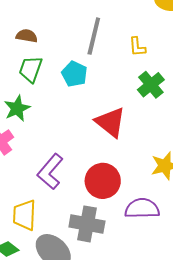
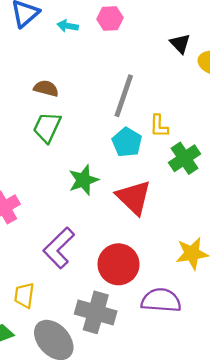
yellow L-shape: (137, 47) -> (159, 126), moved
cyan pentagon: (74, 74) -> (127, 142), moved
green star: (17, 108) -> (83, 180), moved
yellow trapezoid: (24, 215) -> (24, 295), size x0.7

